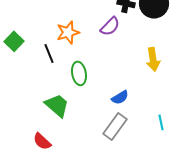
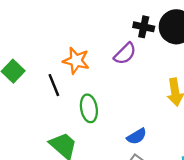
orange star: (68, 32) -> (76, 61), turned 30

